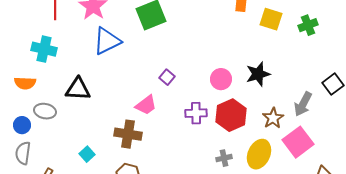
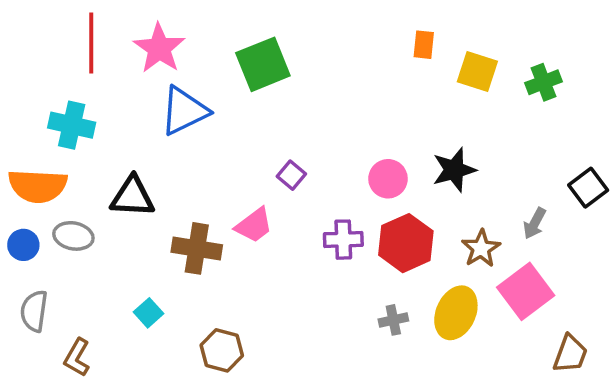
orange semicircle: (25, 83) -> (38, 186), size x1.5
gray arrow: (303, 104) -> (535, 223), size x0.7
blue circle: (22, 125) -> (23, 245), moved
brown cross: (128, 134) -> (197, 248), moved

